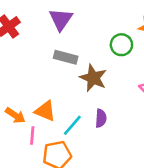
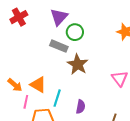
green circle: (121, 45) -> (75, 32), moved
purple semicircle: (101, 118) -> (81, 107), moved
cyan line: (72, 125) -> (57, 98), turned -30

